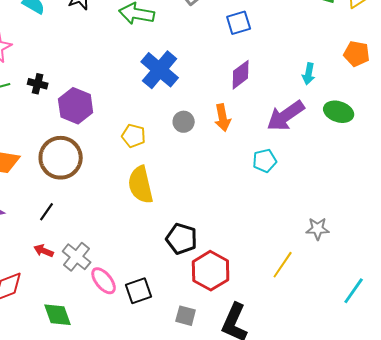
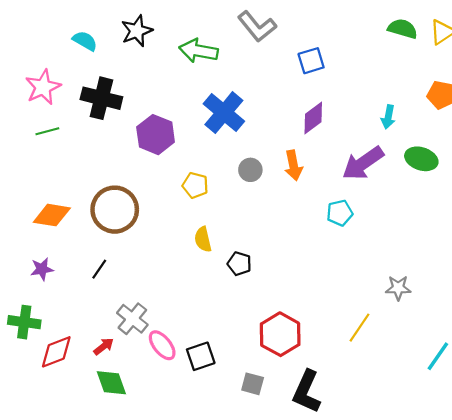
black cross: (38, 84) -> (101, 98), moved, size x1.8
purple hexagon: (76, 106) -> (156, 135), moved
yellow semicircle: (141, 185) -> (203, 239), size x0.6
black pentagon: (182, 239) -> (239, 264), moved, size x0.7
red arrow: (44, 251) -> (104, 346), moved, turned 120

